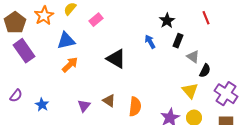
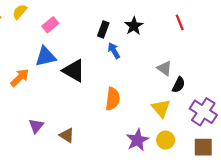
blue triangle: (66, 41) -> (46, 56), moved
black rectangle: (178, 41) -> (103, 29), moved
brown triangle: (109, 101) -> (67, 135), moved
orange semicircle: (135, 107) -> (113, 99), moved

